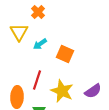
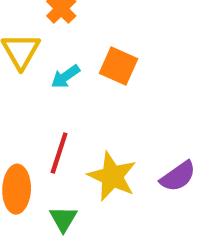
orange square: (65, 54) -> (119, 66), moved

